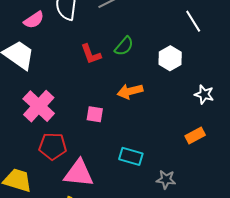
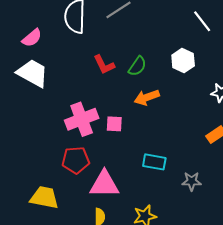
pink semicircle: (34, 20) -> (32, 38), moved
green semicircle: (124, 46) -> (137, 66), moved
pink cross: (39, 106) -> (82, 119), moved, turned 32

